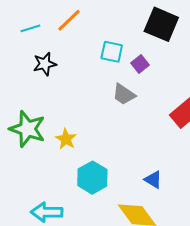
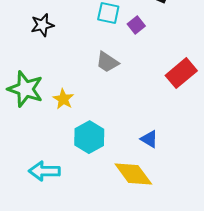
gray trapezoid: (124, 94) -> (107, 62), moved

